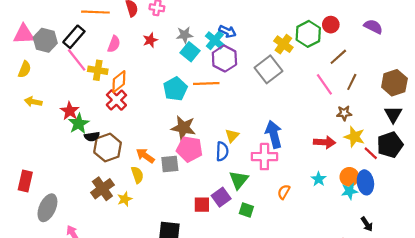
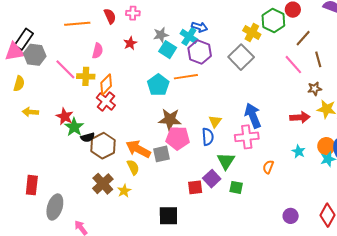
black rectangle: (74, 37) -> (24, 39), moved
brown line: (352, 82) -> (318, 59), turned -35
orange arrow: (145, 156) -> (138, 149), size x1.4

